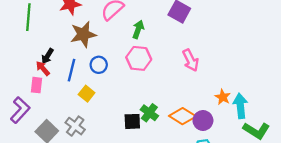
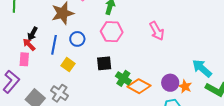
orange star: (223, 97) -> (185, 86), moved
cyan arrow: (240, 106) -> (202, 68), turned -40
orange diamond: (183, 116) -> (139, 86), moved
black square: (132, 121) -> (104, 63), moved

